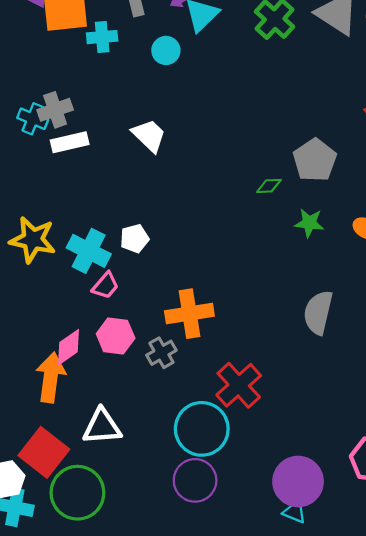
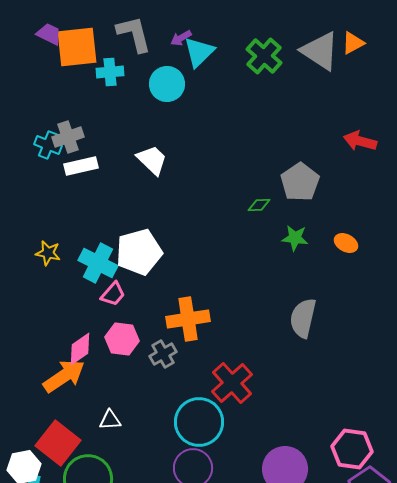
cyan circle: (166, 50) -> (167, 84), size x1.4
white pentagon: (135, 239) -> (139, 252), size x1.8
yellow star: (33, 240) -> (48, 253), size x0.6
orange arrow: (51, 377) -> (64, 376), turned 48
white triangle: (102, 427) -> (110, 420), size x0.6

